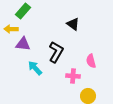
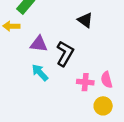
purple triangle: (23, 44) -> (39, 44), moved
pink semicircle: (91, 61) -> (107, 80), moved

